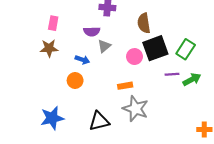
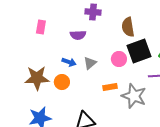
gray triangle: (104, 46) -> (90, 63), moved
brown star: (49, 48) -> (37, 78), moved, size x1.4
gray star: (136, 109) -> (134, 96), moved

